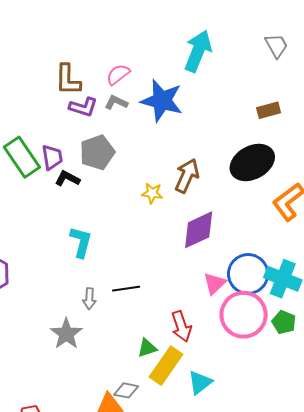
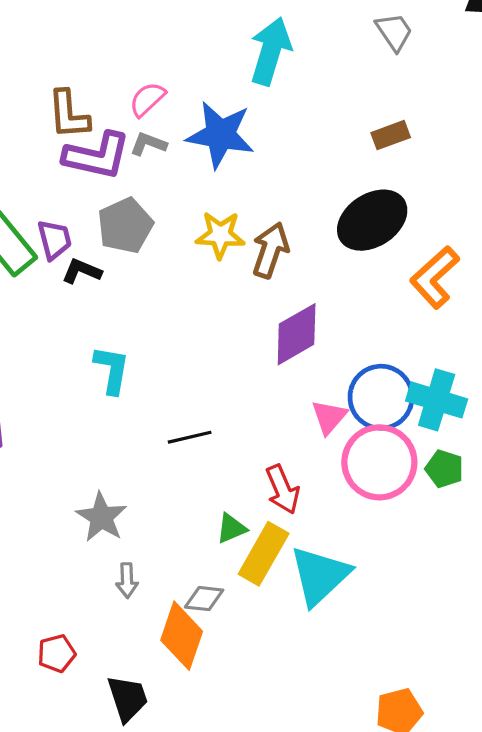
purple L-shape: (83, 107) -> (97, 156), size x1.5
yellow star: (152, 193) -> (220, 235), moved, size x1.4
gray arrow: (89, 299) -> (127, 580), moved
cyan triangle: (200, 382) -> (320, 576), size x1.6

